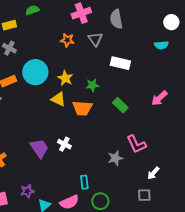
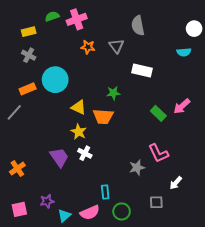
pink cross: (81, 13) -> (77, 19), moved
yellow star: (65, 78) -> (79, 132), moved
green rectangle: (120, 105) -> (158, 113), moved
gray square: (144, 195) -> (156, 202), moved

